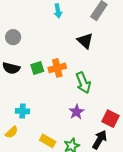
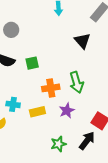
orange cross: (57, 68) -> (51, 88), moved
yellow rectangle: (48, 141) -> (37, 112), moved, turned -49

